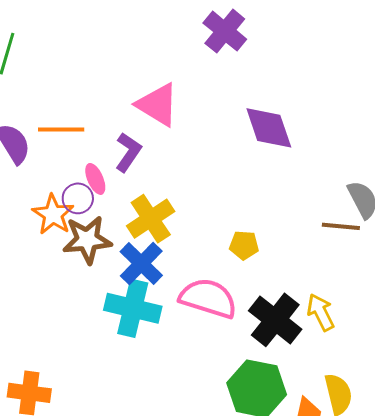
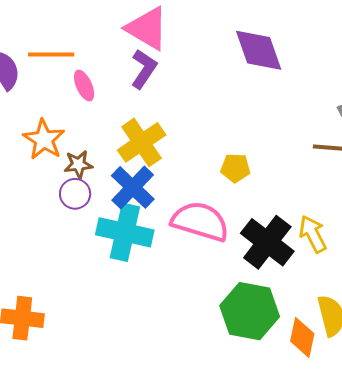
purple L-shape: (128, 152) -> (144, 69), moved
pink ellipse: (95, 179) -> (84, 86), moved
purple circle: (78, 198) -> (75, 194), moved
brown star: (87, 240) -> (78, 164), size x0.6

